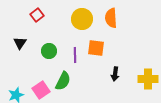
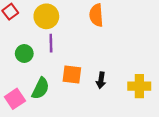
yellow circle: (82, 19) -> (46, 16), moved
orange square: (96, 48) -> (72, 74), moved
purple line: (75, 55) -> (51, 43), moved

